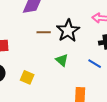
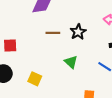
black star: (68, 31) -> (78, 32), size x0.7

